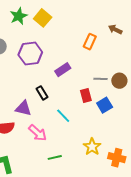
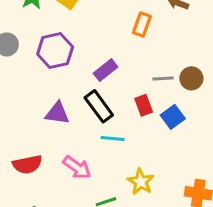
black rectangle: (42, 93) -> (99, 106), moved, size x1.5
purple triangle: (23, 108) -> (57, 113), moved
cyan line: (63, 116) -> (113, 138), turned -35
yellow star: (92, 147) -> (141, 182), moved

